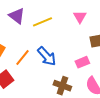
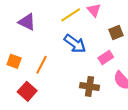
yellow line: (42, 22) -> (71, 15), moved
blue arrow: (47, 56) -> (75, 44), moved

